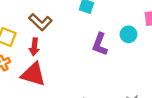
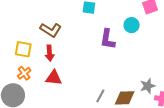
red triangle: (33, 74) -> (54, 78), size x0.7

